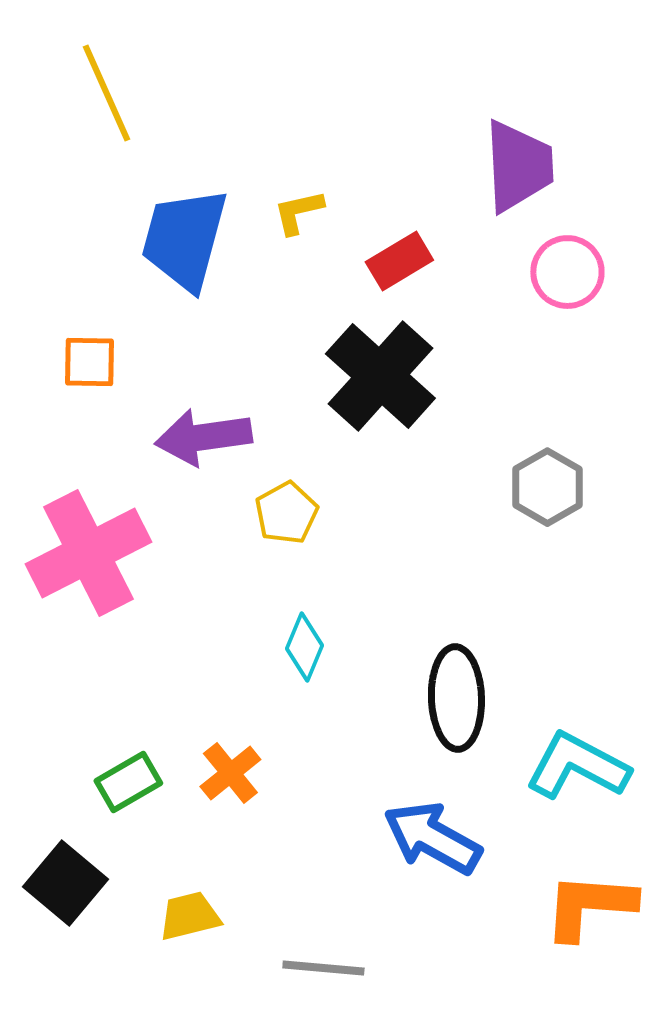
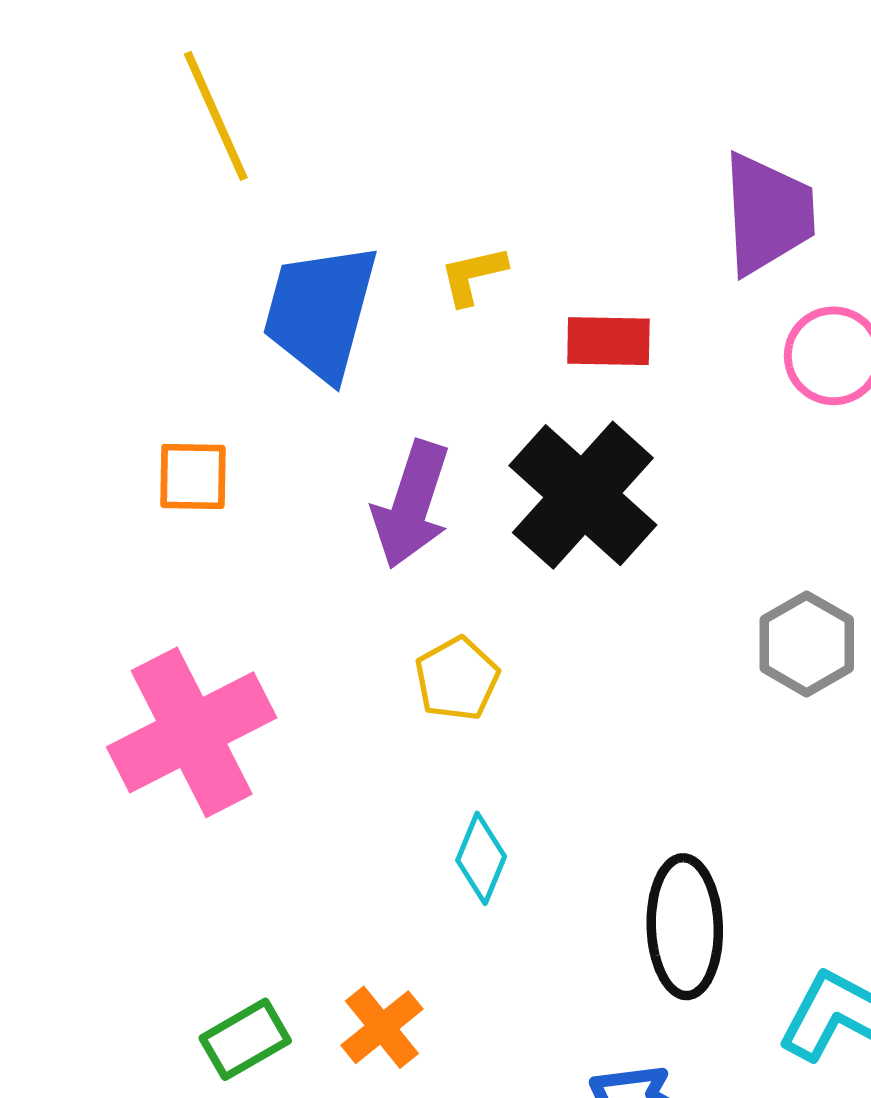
red rectangle: (399, 261) -> (608, 341), turned 32
purple arrow: (203, 437) -> (411, 505), moved, turned -64

